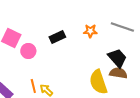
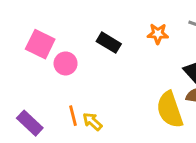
black rectangle: (57, 37) -> (109, 43), turned 56

